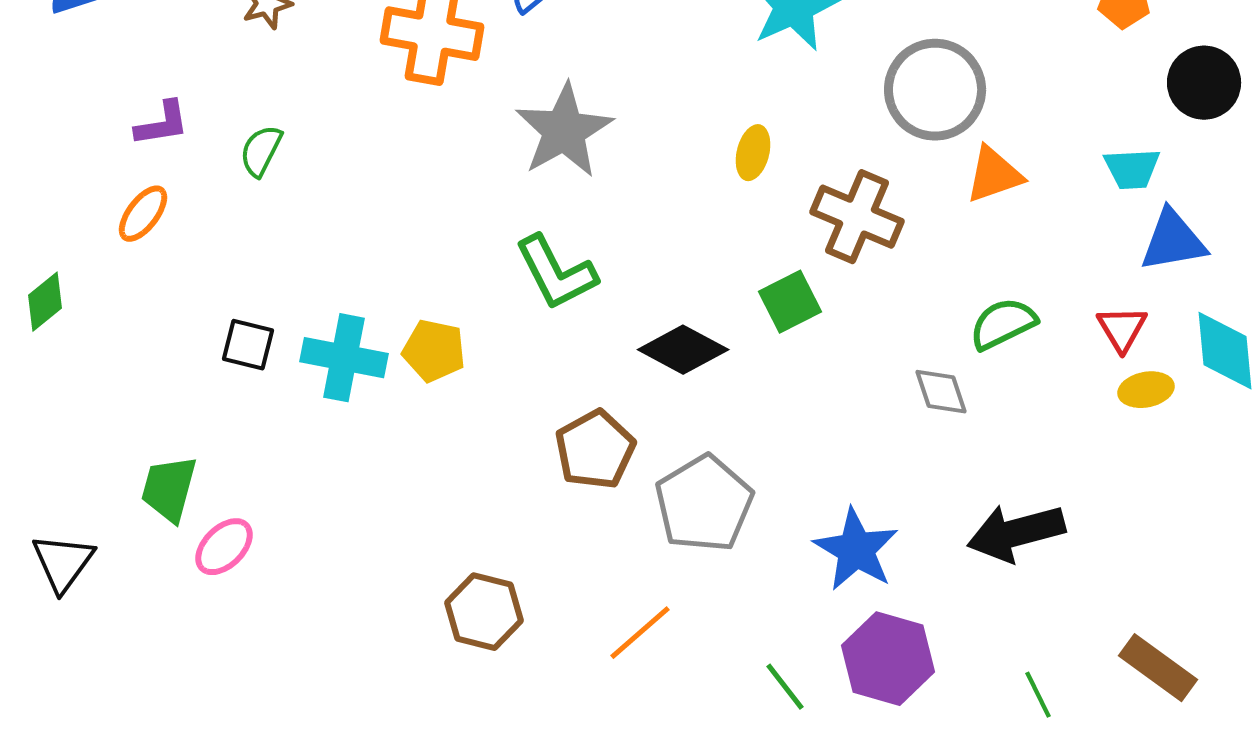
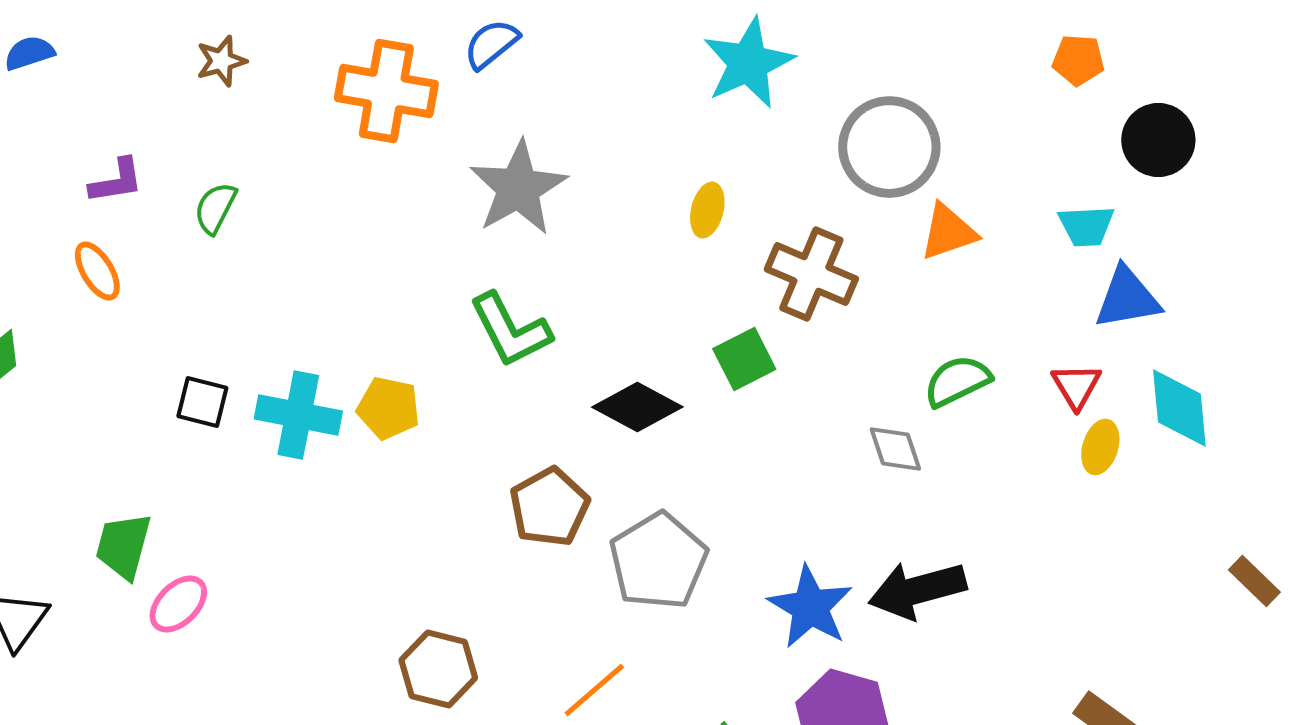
orange ellipse: (143, 214) -> (97, 271), turned -68
yellow ellipse: (1146, 390) -> (1100, 447), turned -62
black arrow: (1016, 533) -> (917, 590), moved

